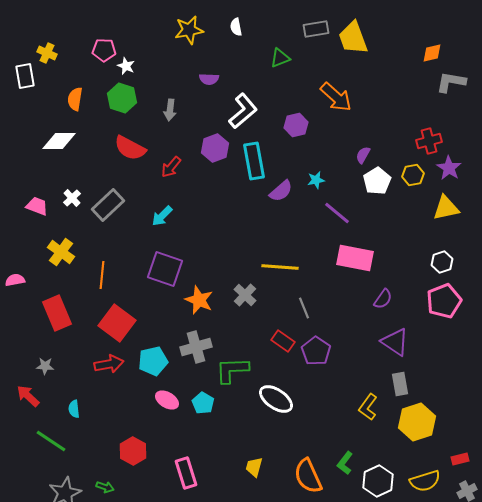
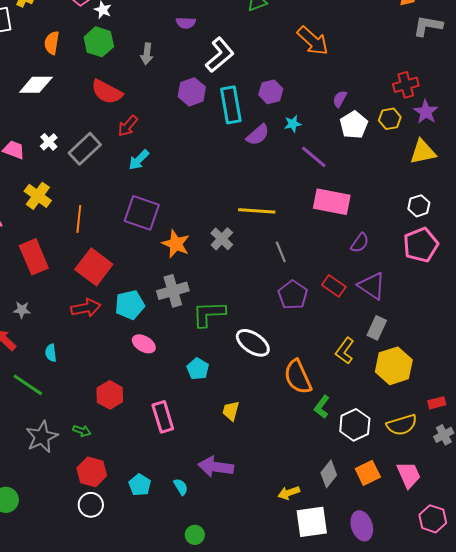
purple hexagon: (296, 125) -> (271, 92), moved
red arrow: (171, 167) -> (128, 126), moved
red rectangle: (283, 341) -> (334, 286), moved
gray rectangle: (400, 384) -> (377, 328), turned 35
cyan pentagon: (203, 403) -> (198, 369), moved
orange semicircle: (308, 476) -> (298, 377), moved

